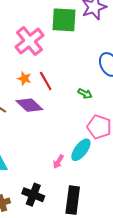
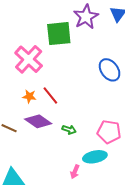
green arrow: (85, 94) -> (69, 130), moved
cyan ellipse: (81, 150) -> (95, 157), turned 50

